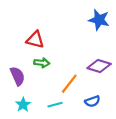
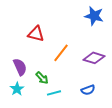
green arrow: (42, 63) -> (42, 78), moved, turned 40
orange line: (69, 84) -> (61, 53), moved
cyan star: (23, 105) -> (17, 89), moved

